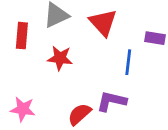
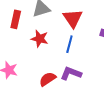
blue line: (128, 62) -> (69, 44), moved

